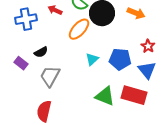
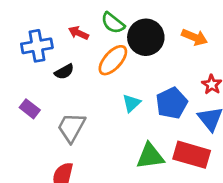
black semicircle: (41, 52) -> (64, 72), moved
blue pentagon: (120, 59) -> (172, 103), turned -30
green triangle: (105, 96) -> (150, 156), turned -30

